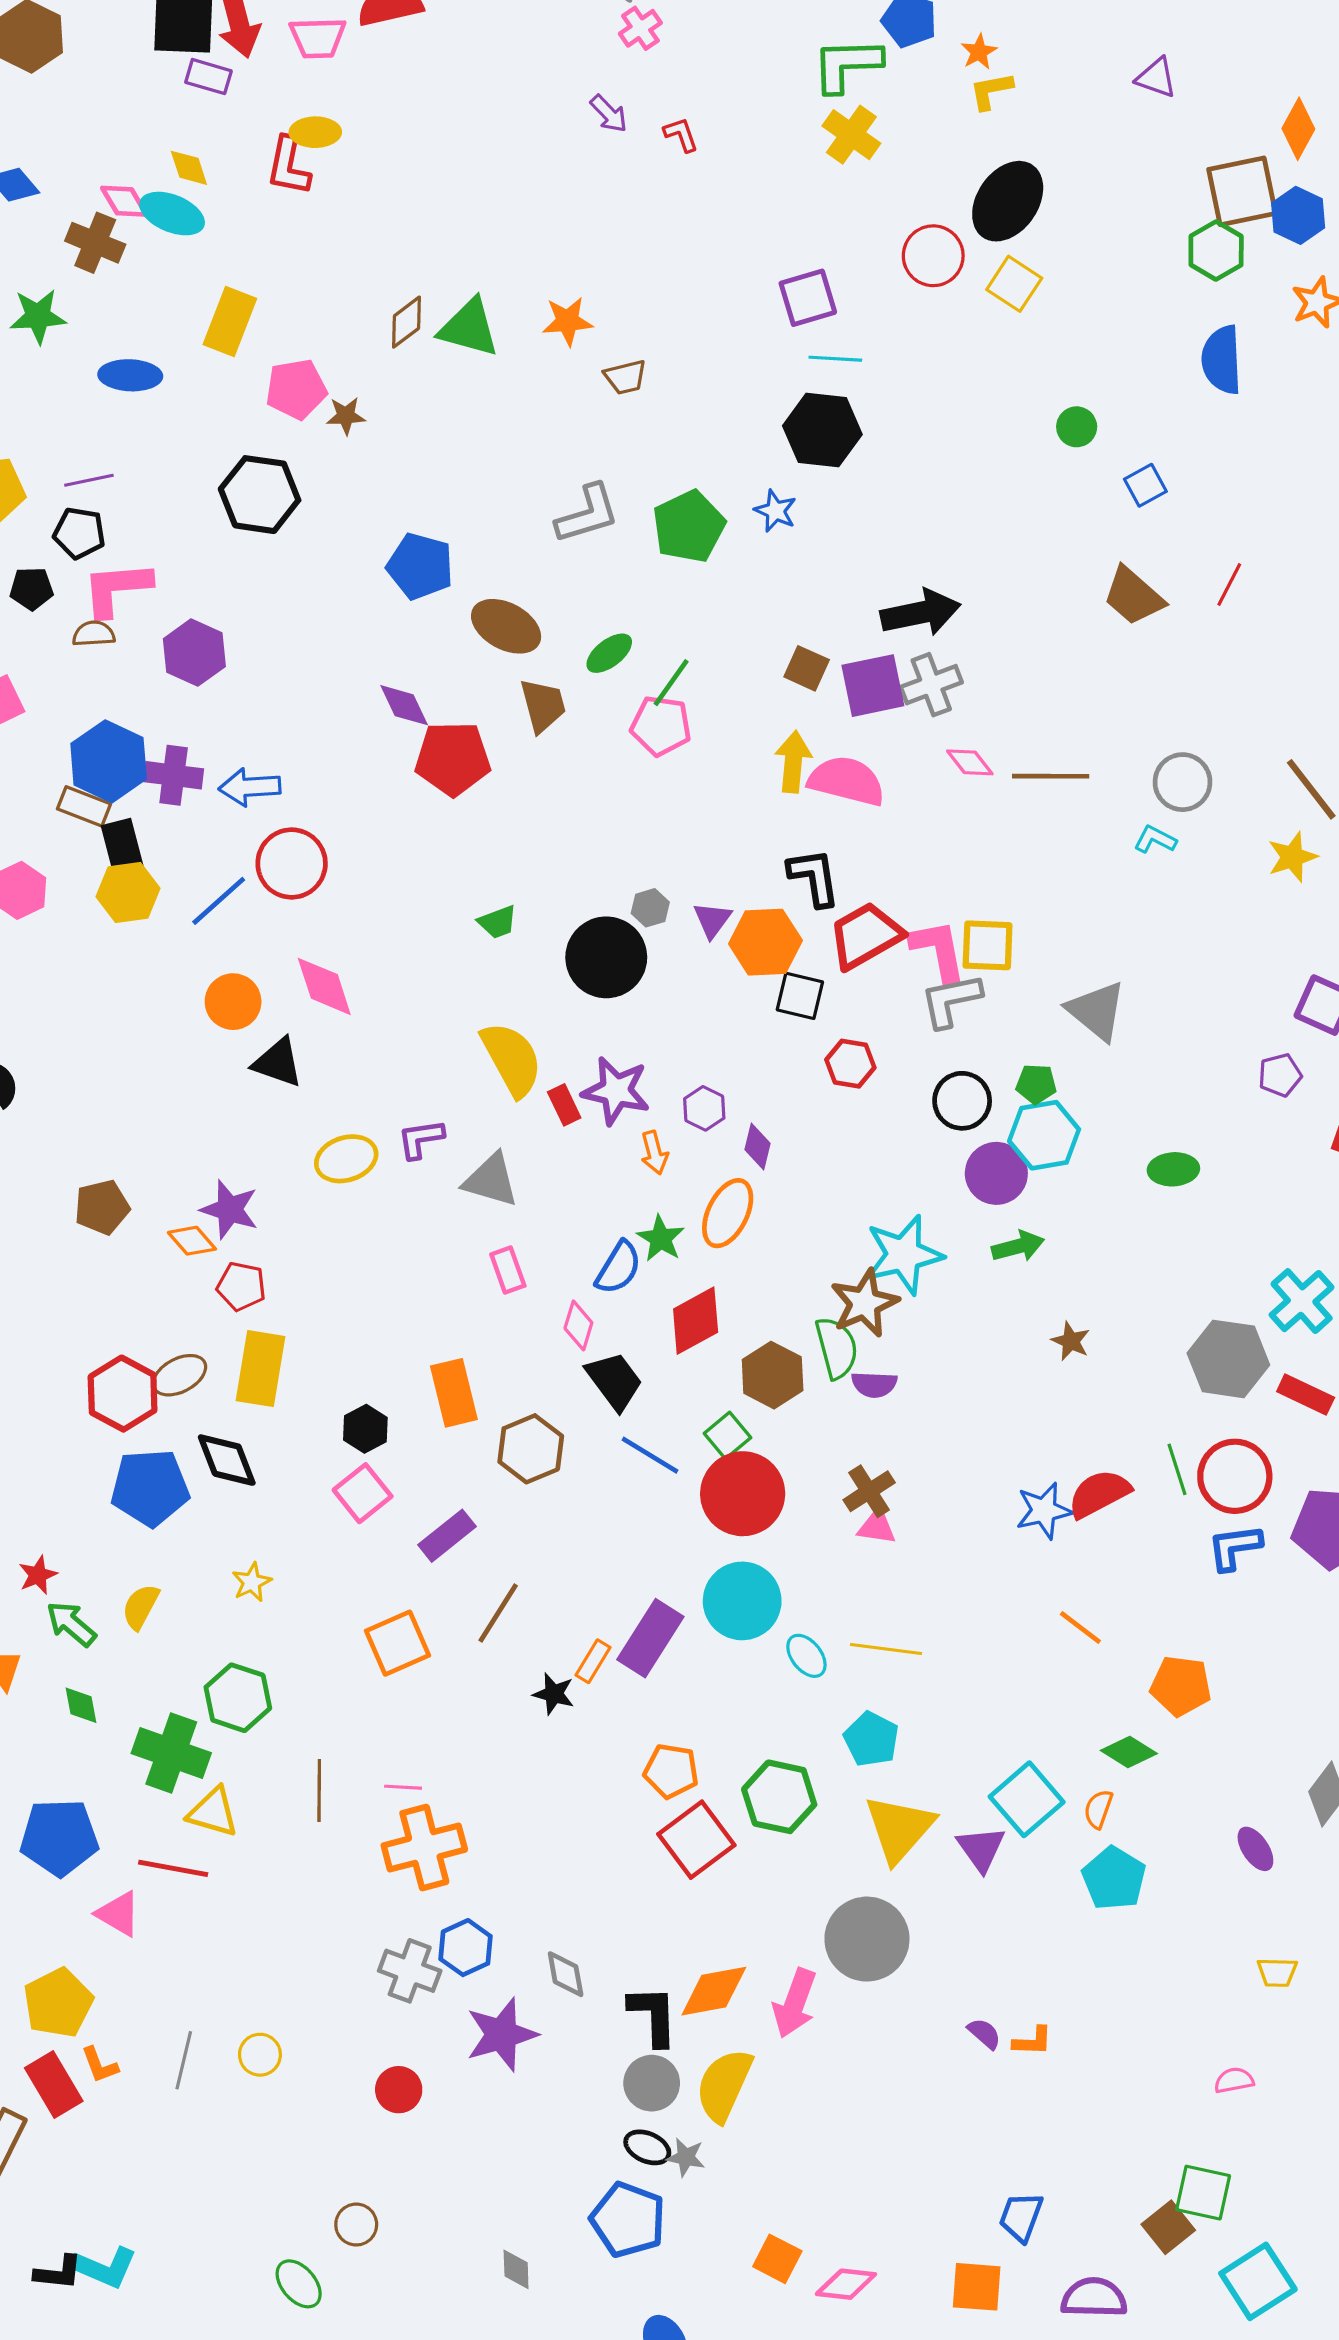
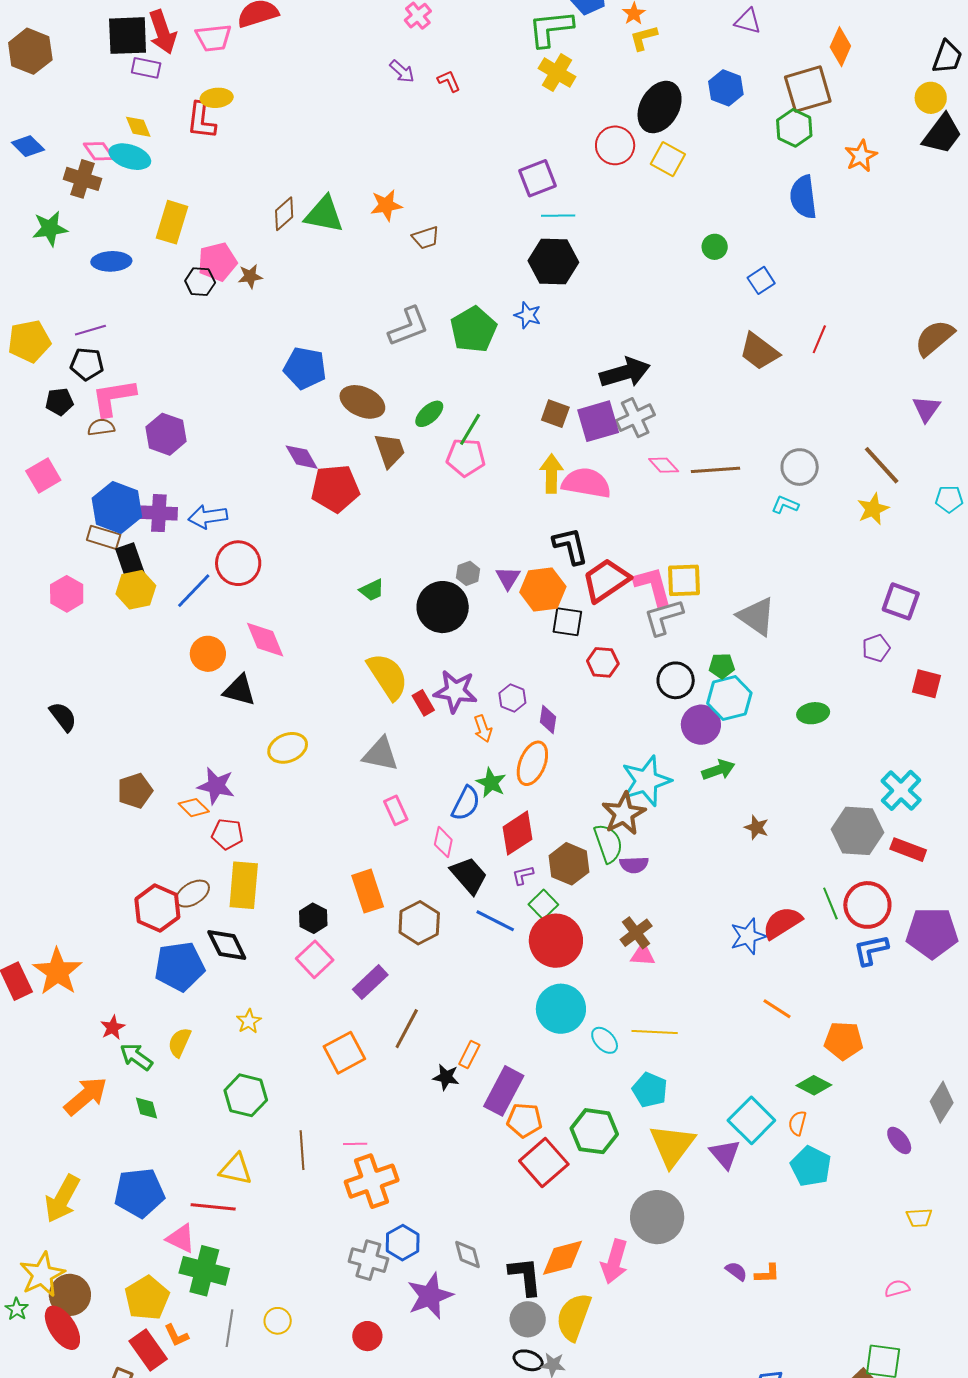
blue hexagon: (1298, 215) -> (726, 88), moved
black hexagon: (260, 495) -> (200, 282), moved, size x0.6
purple L-shape: (421, 1139) -> (523, 875), moved, size x0.7
purple rectangle: (650, 1638) -> (504, 1091), moved
green cross: (171, 1753) -> (204, 1271), moved

